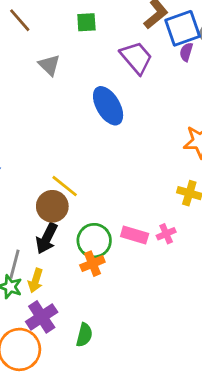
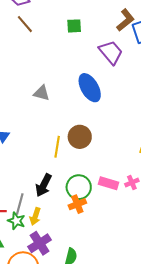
gray triangle: (49, 65) -> (41, 93), moved, turned -30
yellow line: (65, 186) -> (57, 147), turned 60
brown circle: (52, 206) -> (80, 137), moved

